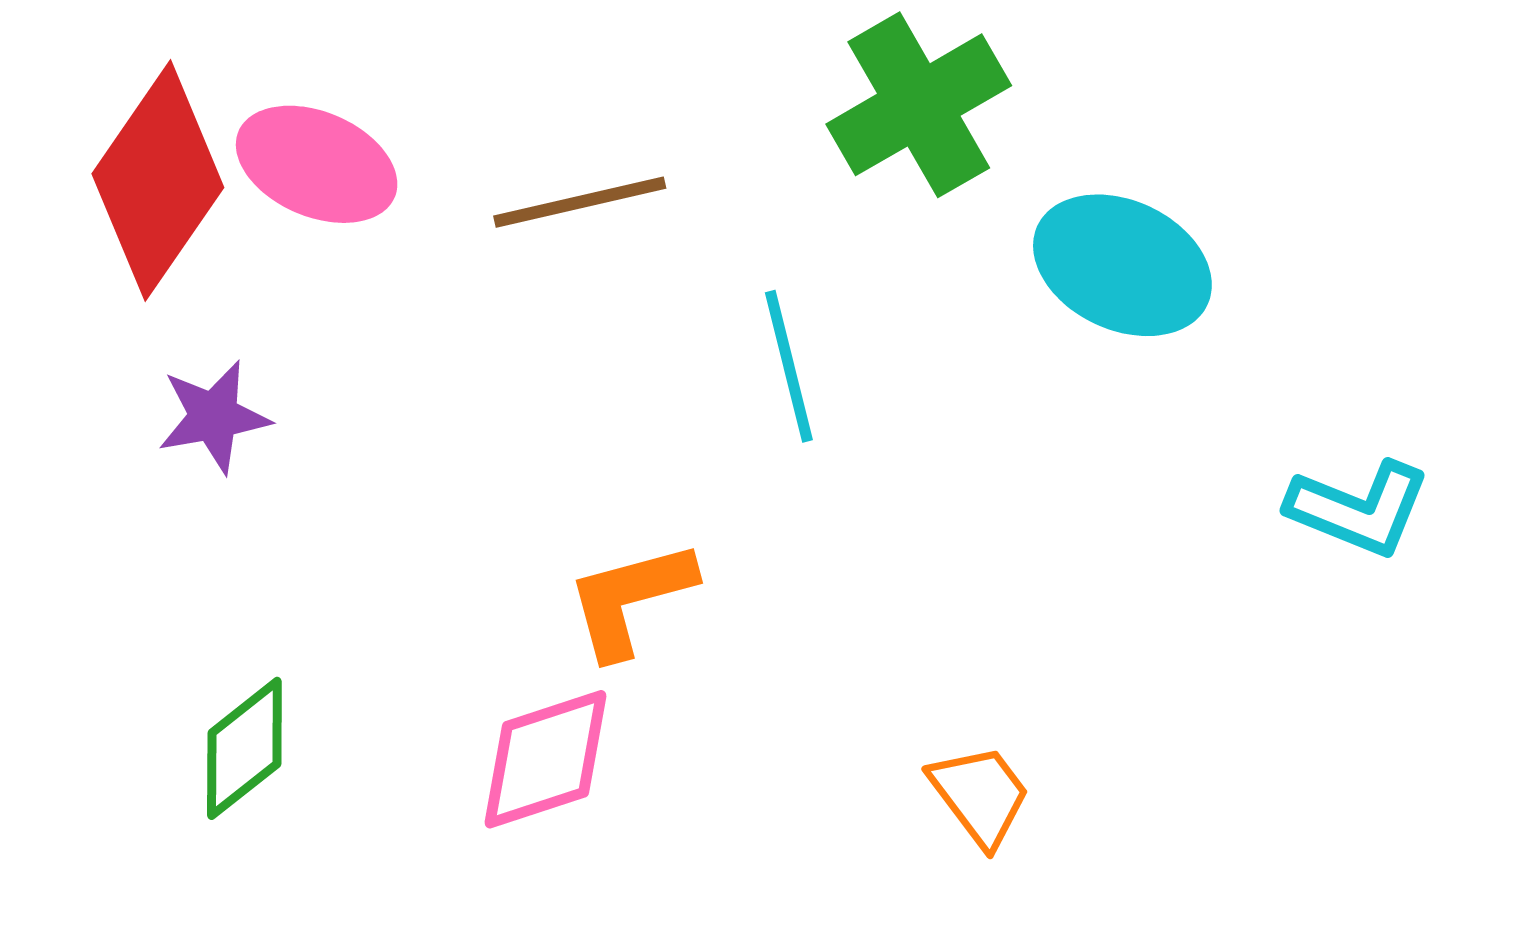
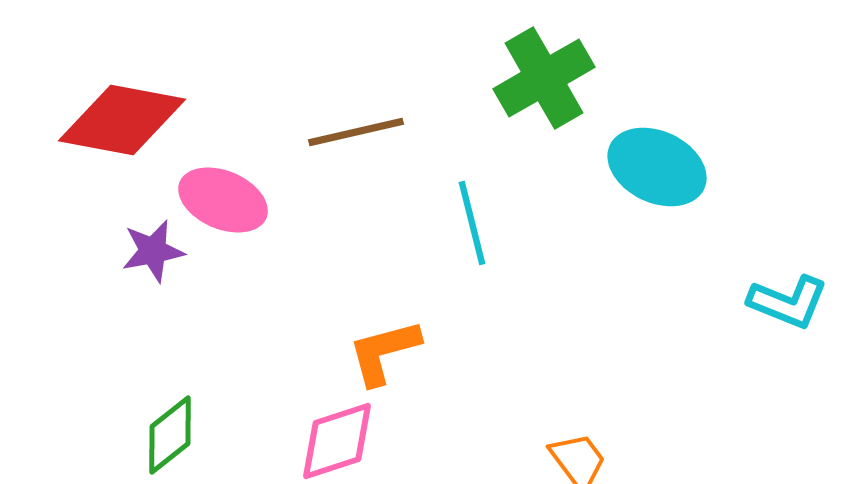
pink ellipse: (317, 164) -> (223, 200), moved
red diamond: (158, 181) -> (122, 120), turned 66

